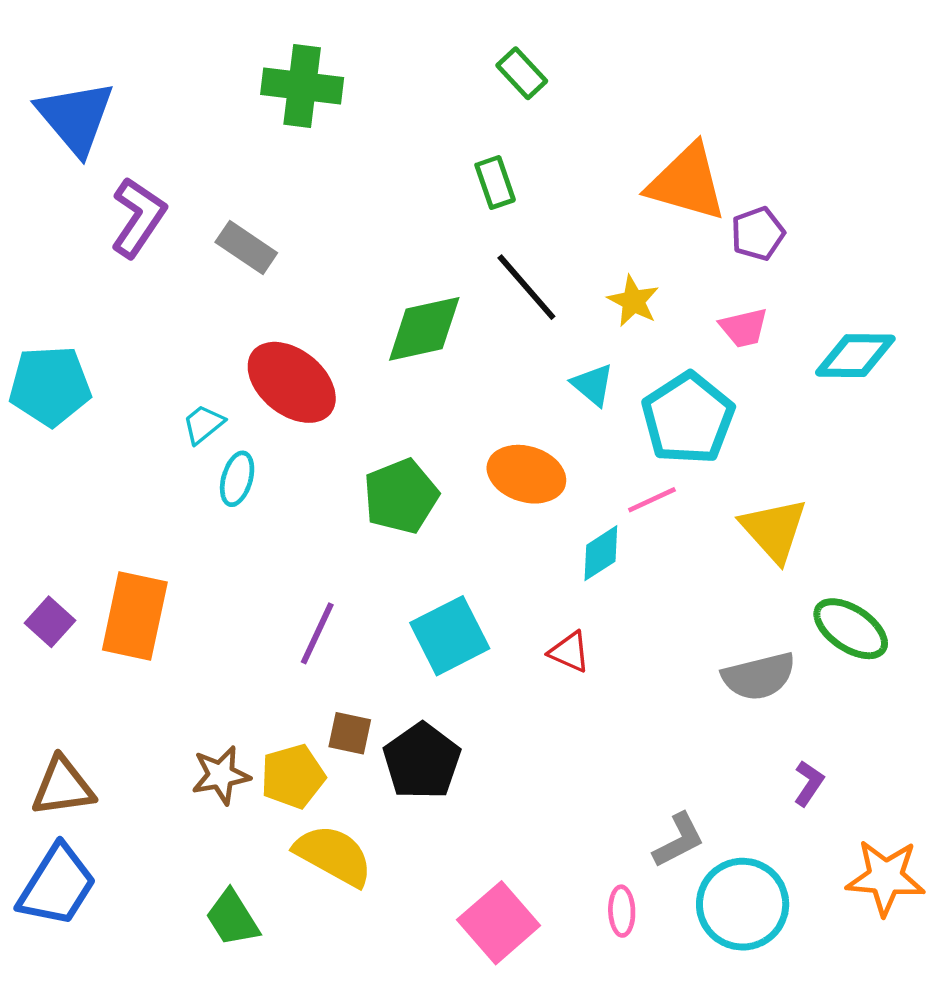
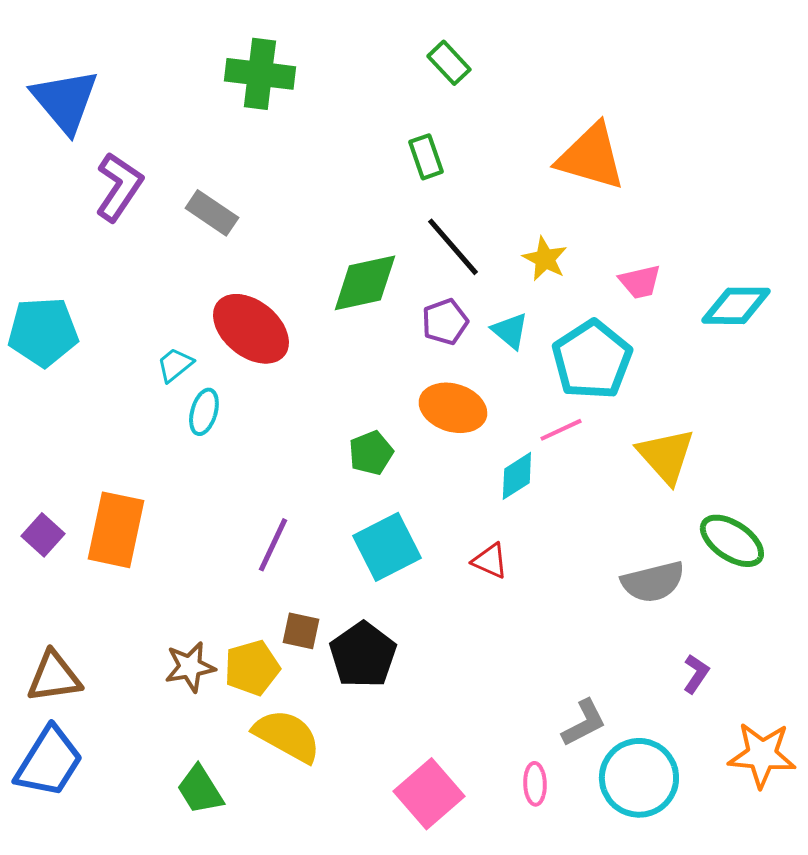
purple pentagon: (758, 234) -> (445, 322), moved
green pentagon: (401, 496) -> (371, 453), moved, size x0.7

